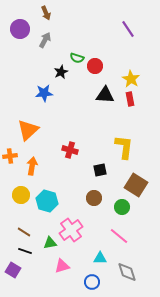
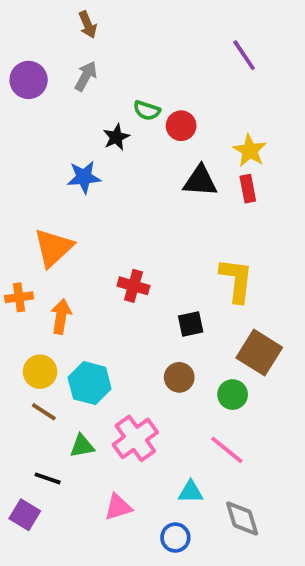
purple circle: (20, 29) -> (29, 80), moved
brown line: (24, 232) -> (44, 412), moved
green triangle: (50, 243) -> (82, 446), moved

